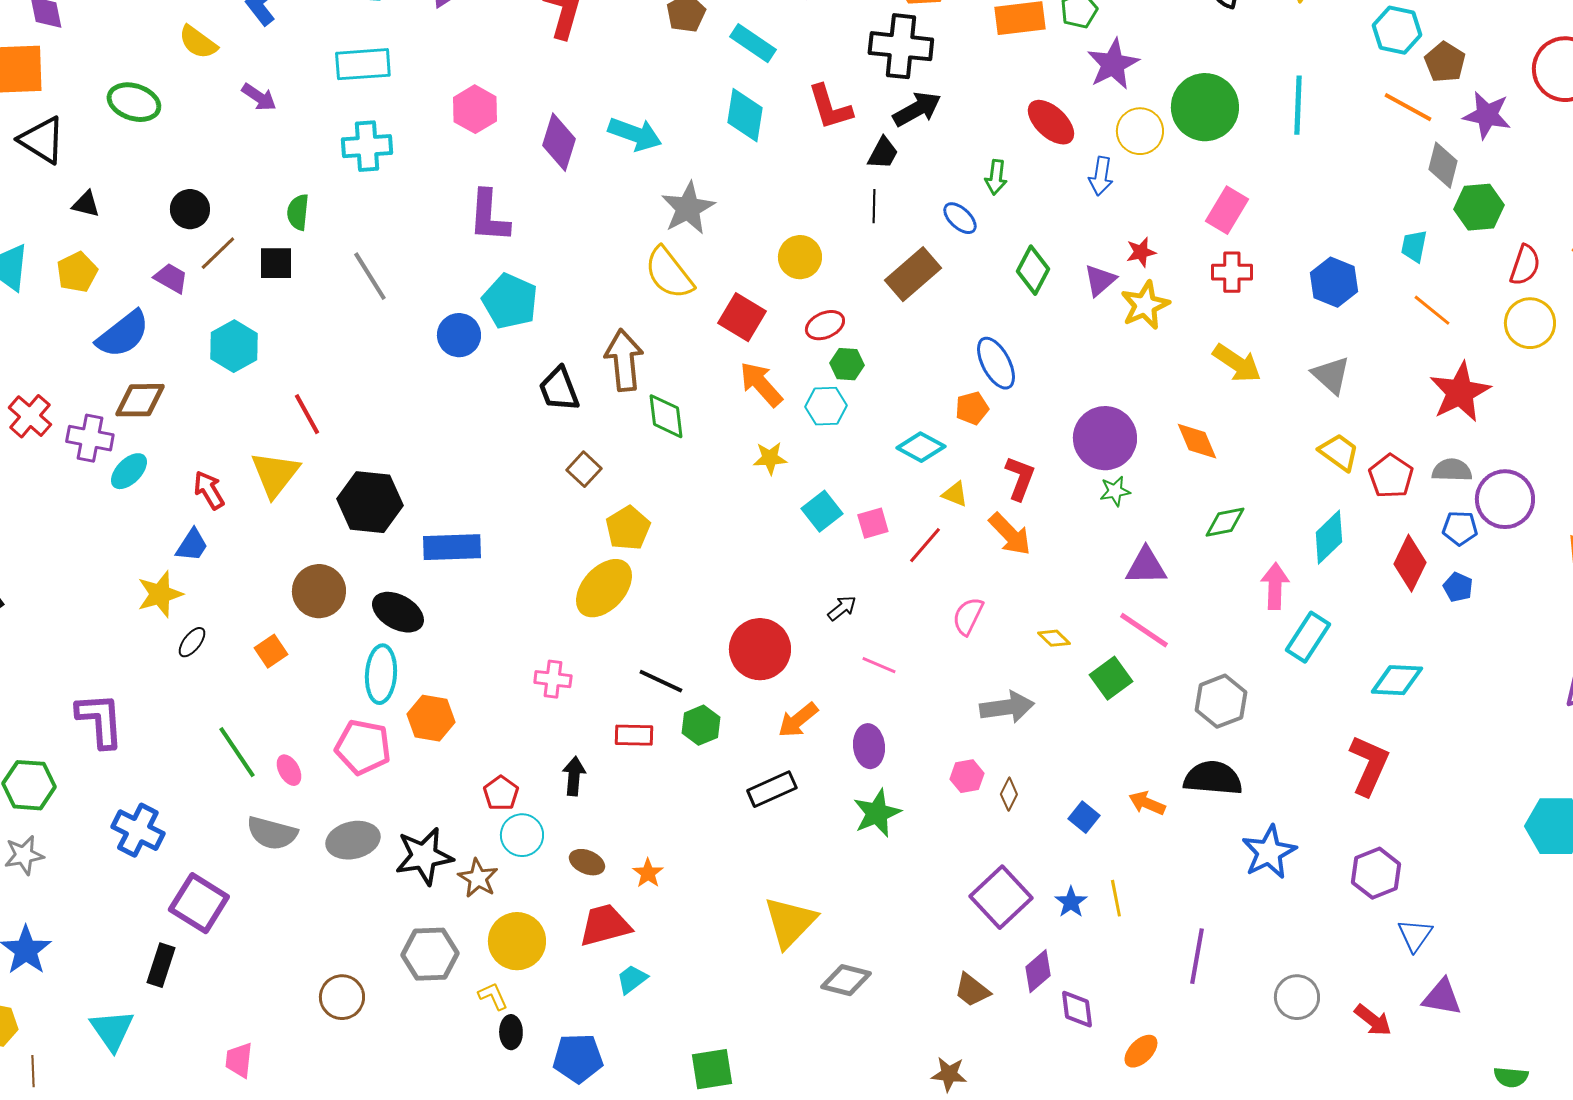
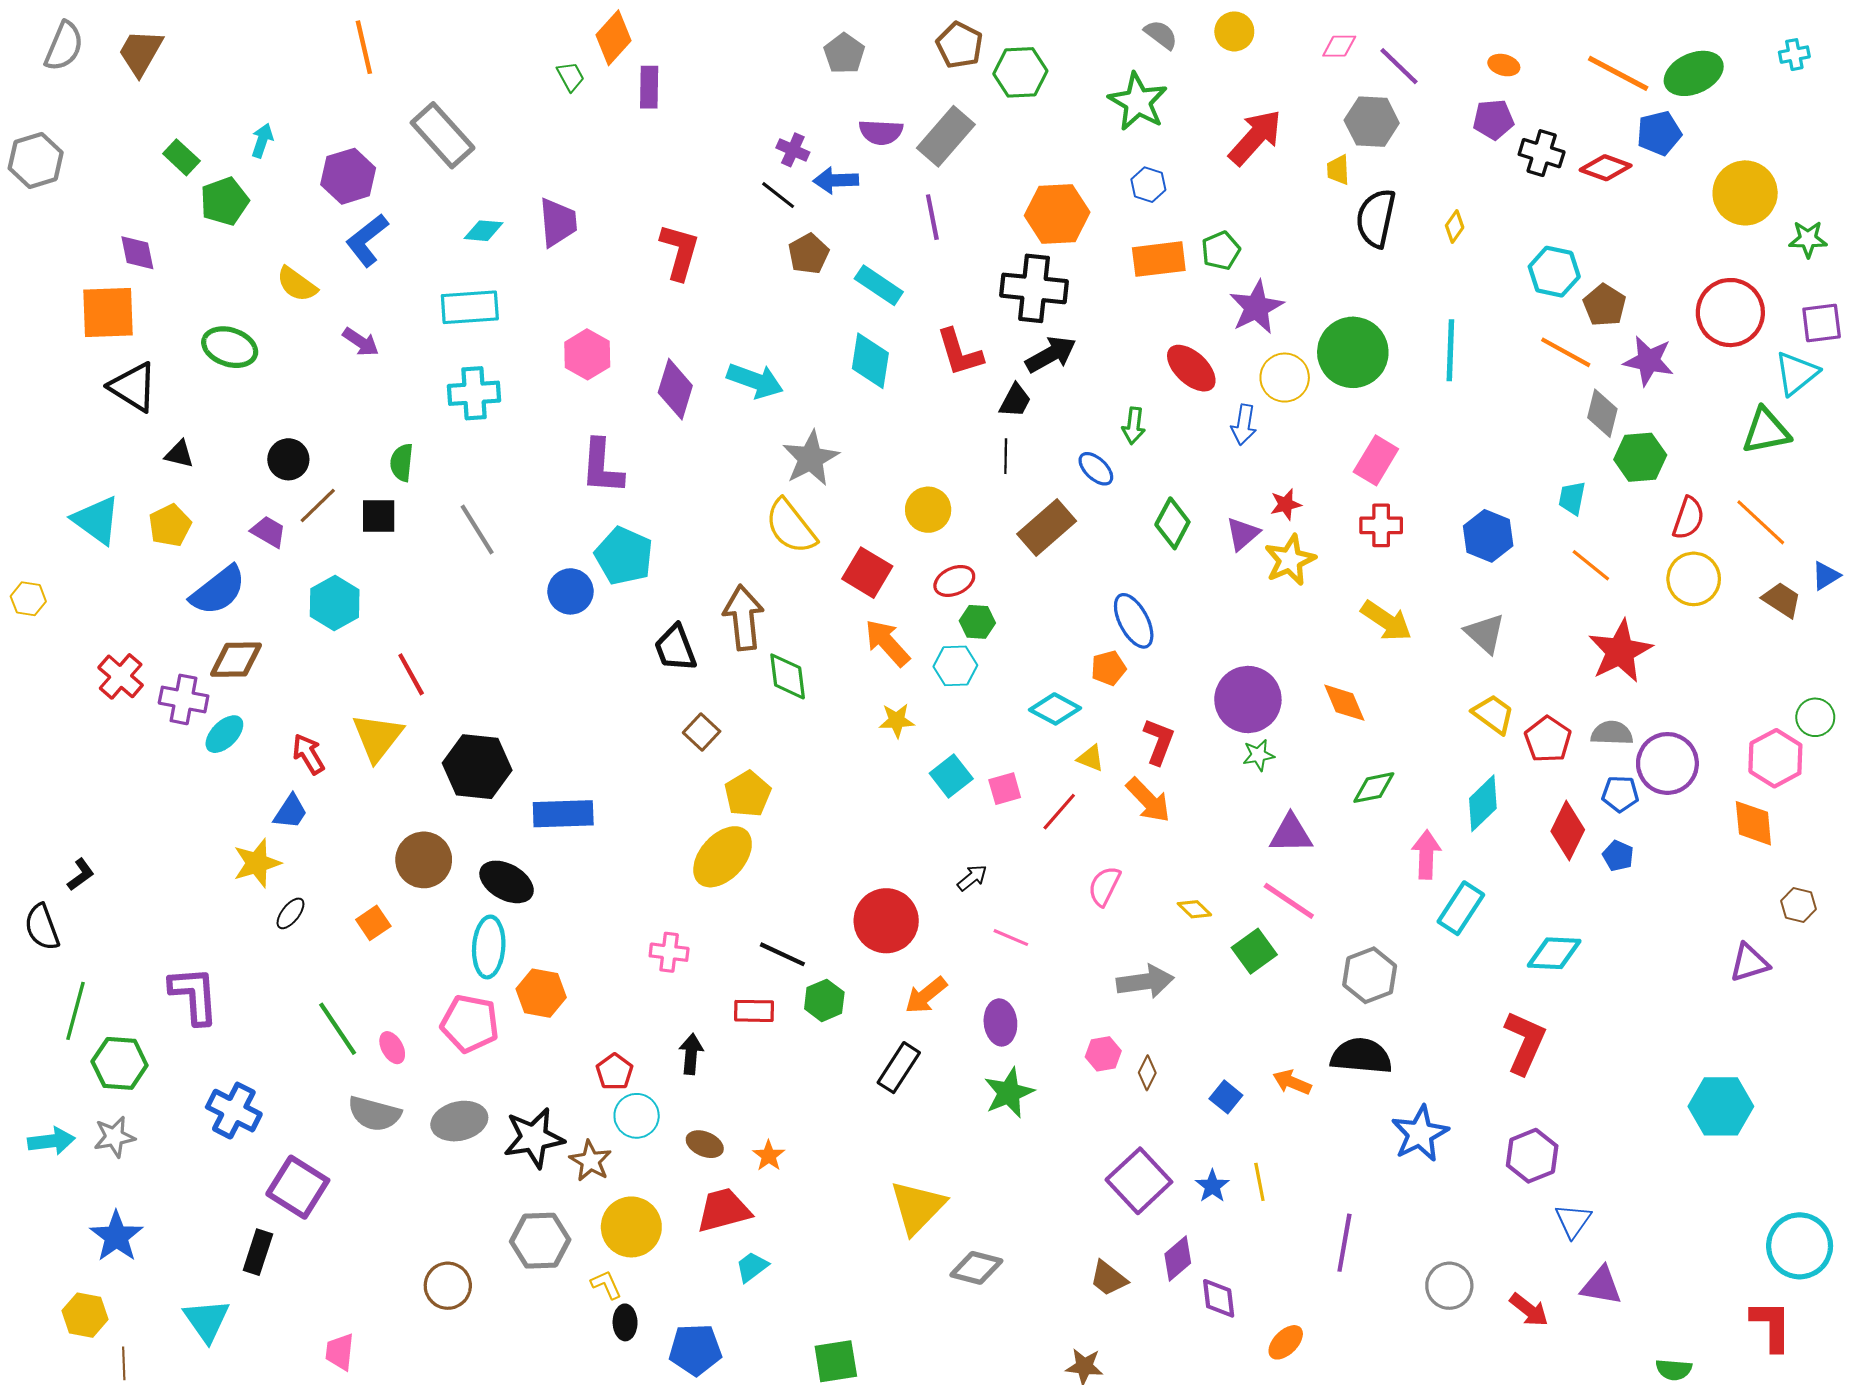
black rectangle: (772, 789) -> (899, 1068), turned -33

